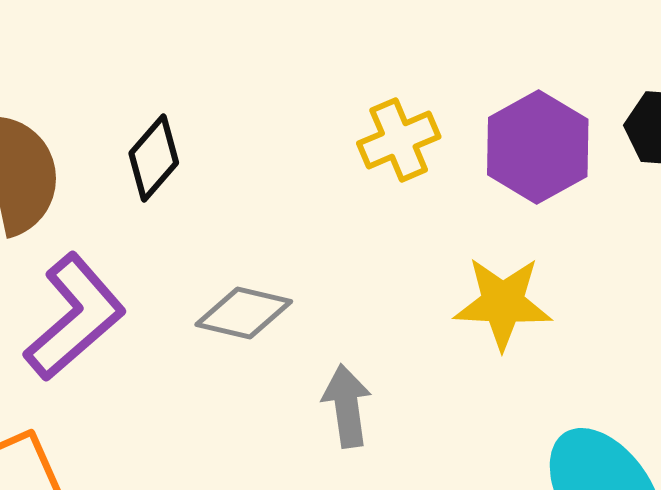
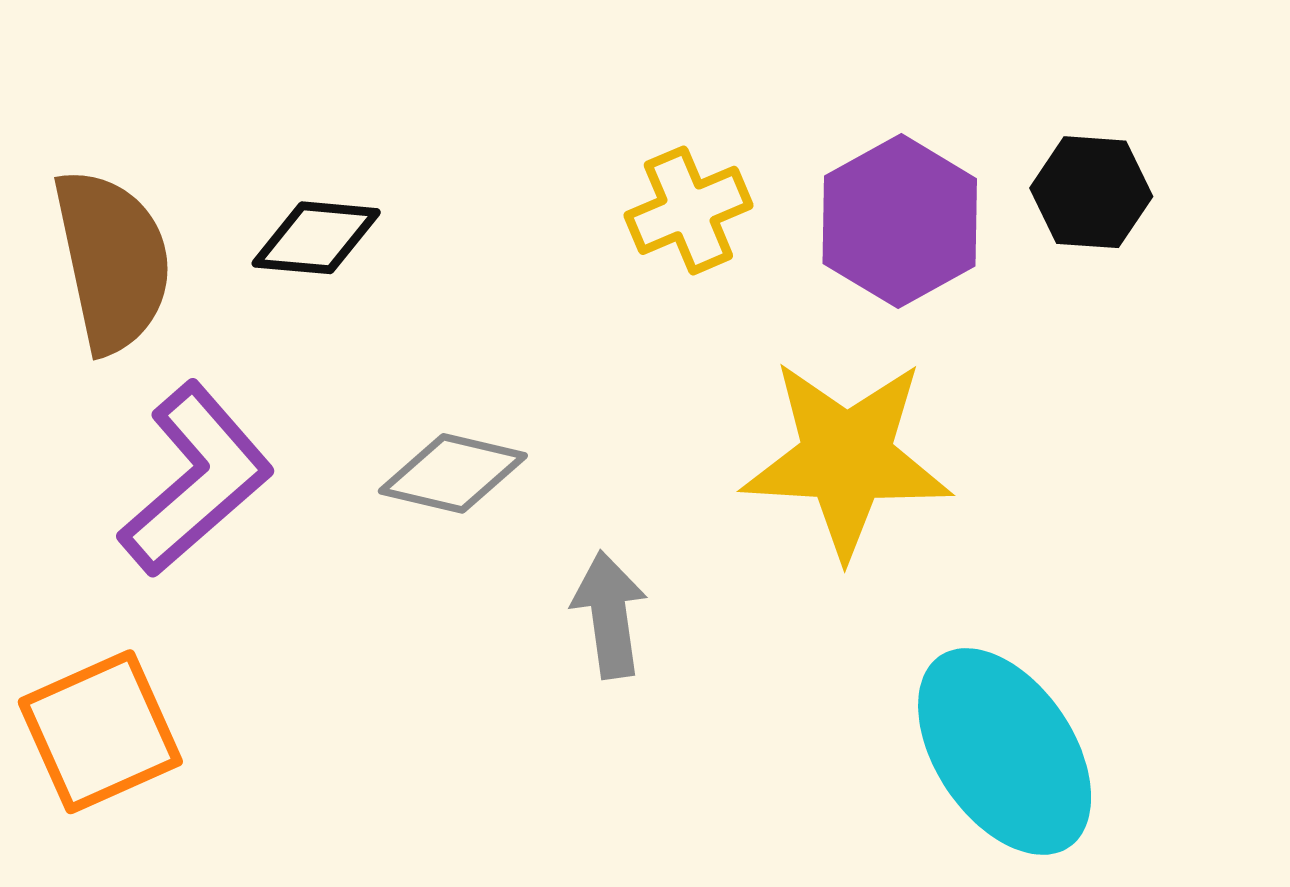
black diamond: (154, 158) -> (316, 238), turned 54
yellow star: (503, 303) -> (847, 458), size x1.4

